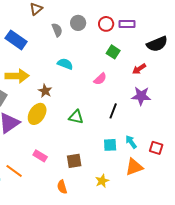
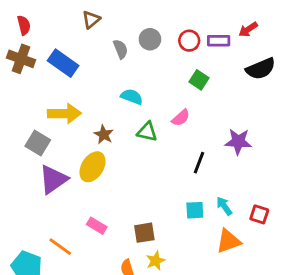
red arrow: (139, 69) -> (248, 29), moved
green triangle: (76, 117) -> (147, 132), moved
yellow star: (102, 181) -> (156, 261), moved

